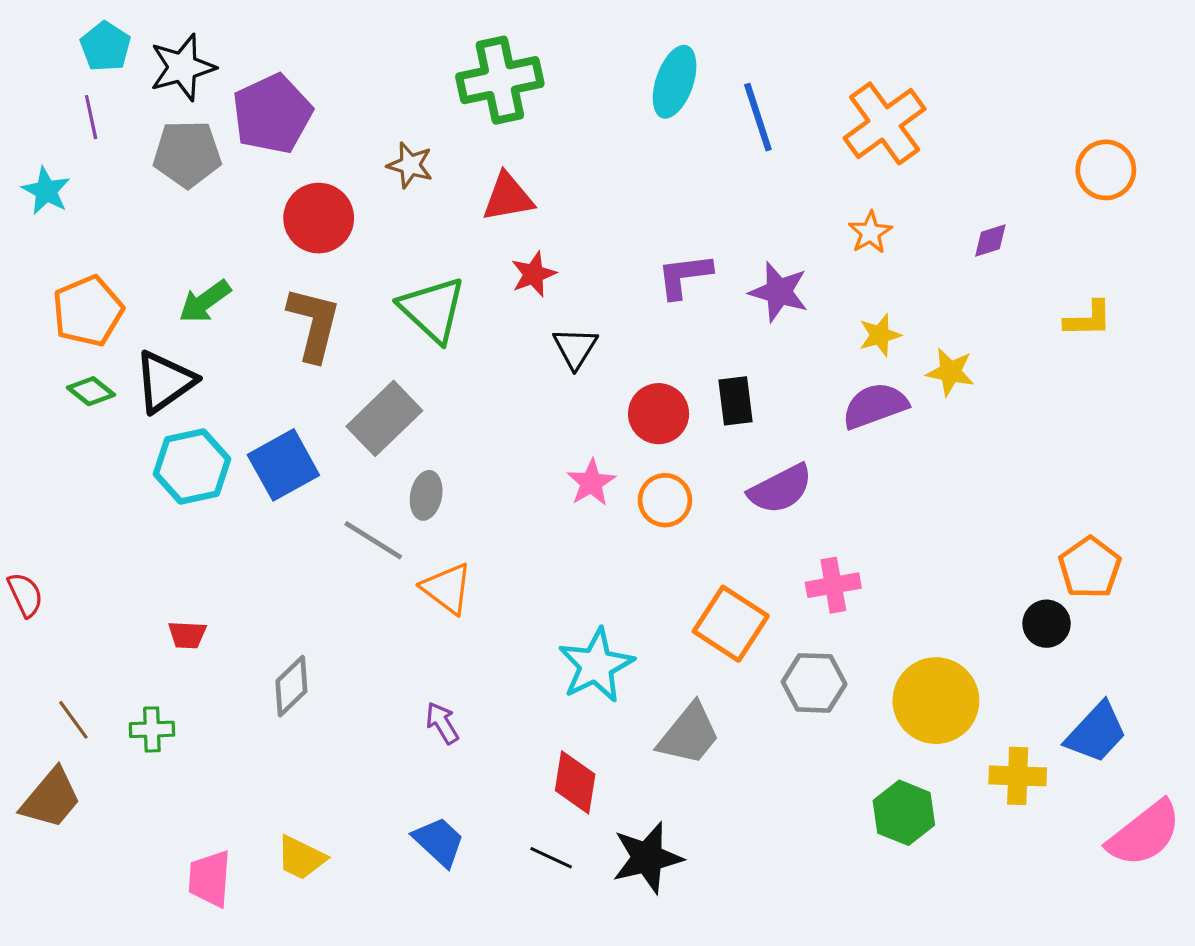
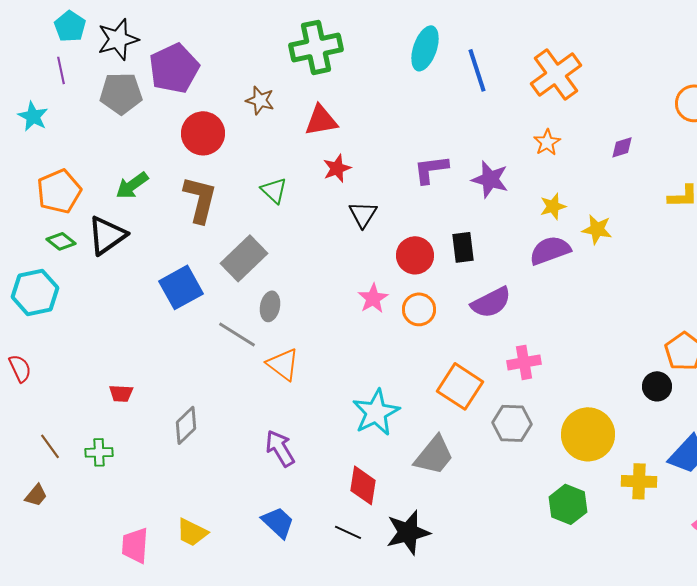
green triangle: (432, 309) -> (274, 190), size x0.6
cyan hexagon: (192, 467) -> (35, 292), moved
purple arrow: (442, 723) -> (280, 448), size x1.4
brown trapezoid: (51, 798) -> (36, 495), size x0.6

